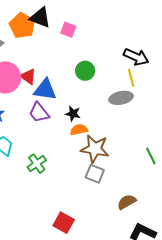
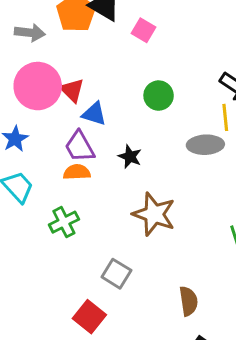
blue triangle: (45, 90) -> (94, 114), size x0.7
orange semicircle: (79, 130) -> (77, 172), moved
gray square: (95, 174) -> (116, 274), moved
brown semicircle: (127, 202) -> (188, 301), turned 102

